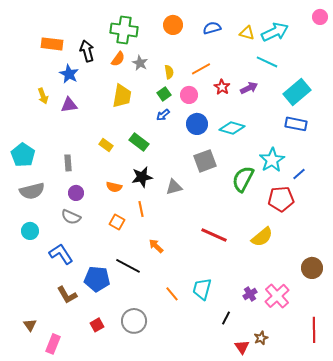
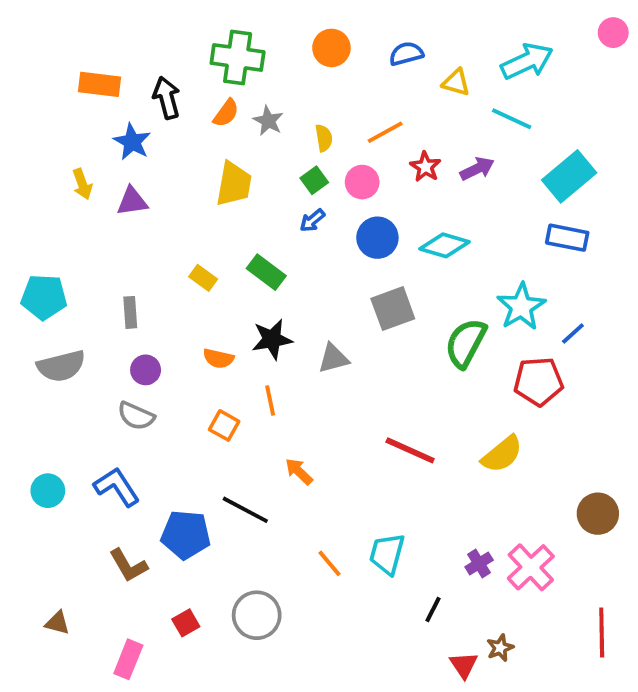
yellow triangle: (247, 33) -> (456, 82), moved
cyan pentagon: (23, 155) -> (44, 297), turned -30
cyan circle: (30, 231) -> (48, 491), moved
brown triangle: (30, 325) -> (57, 623), turned -40
pink rectangle: (53, 344) -> (128, 659), moved

